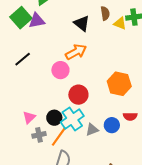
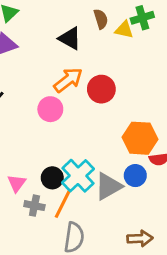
orange hexagon: (119, 84) -> (140, 138), moved
red circle: (78, 95) -> (101, 89), moved
gray triangle: (92, 130) -> (108, 186), size x1.5
gray cross: (39, 135) -> (34, 206), turned 32

